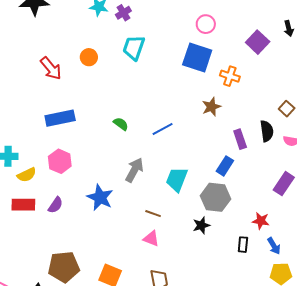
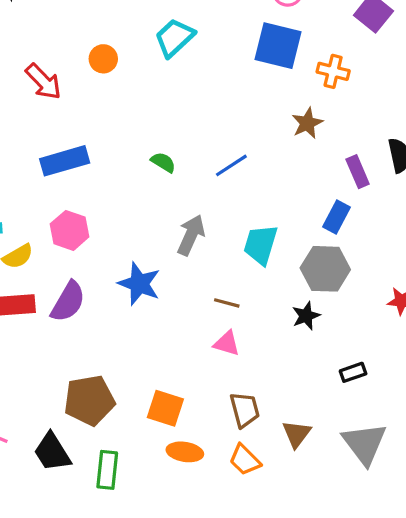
cyan trapezoid: (134, 48) -> (174, 38), turned 32
purple semicircle: (55, 205) -> (68, 302), size x1.5
black rectangle: (243, 245) -> (353, 372), moved, turned 70

